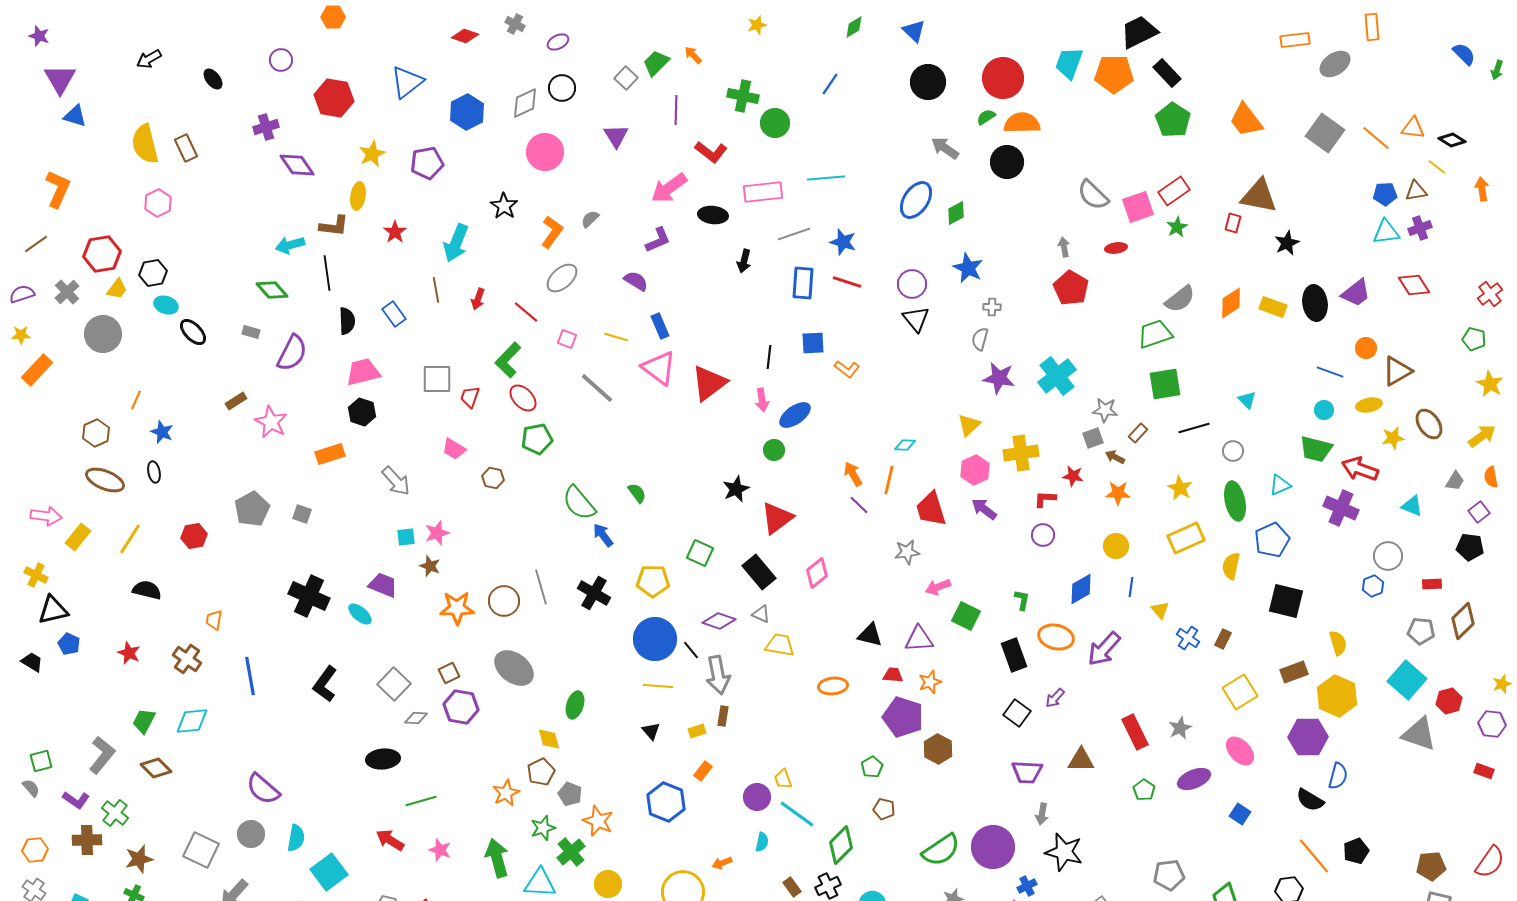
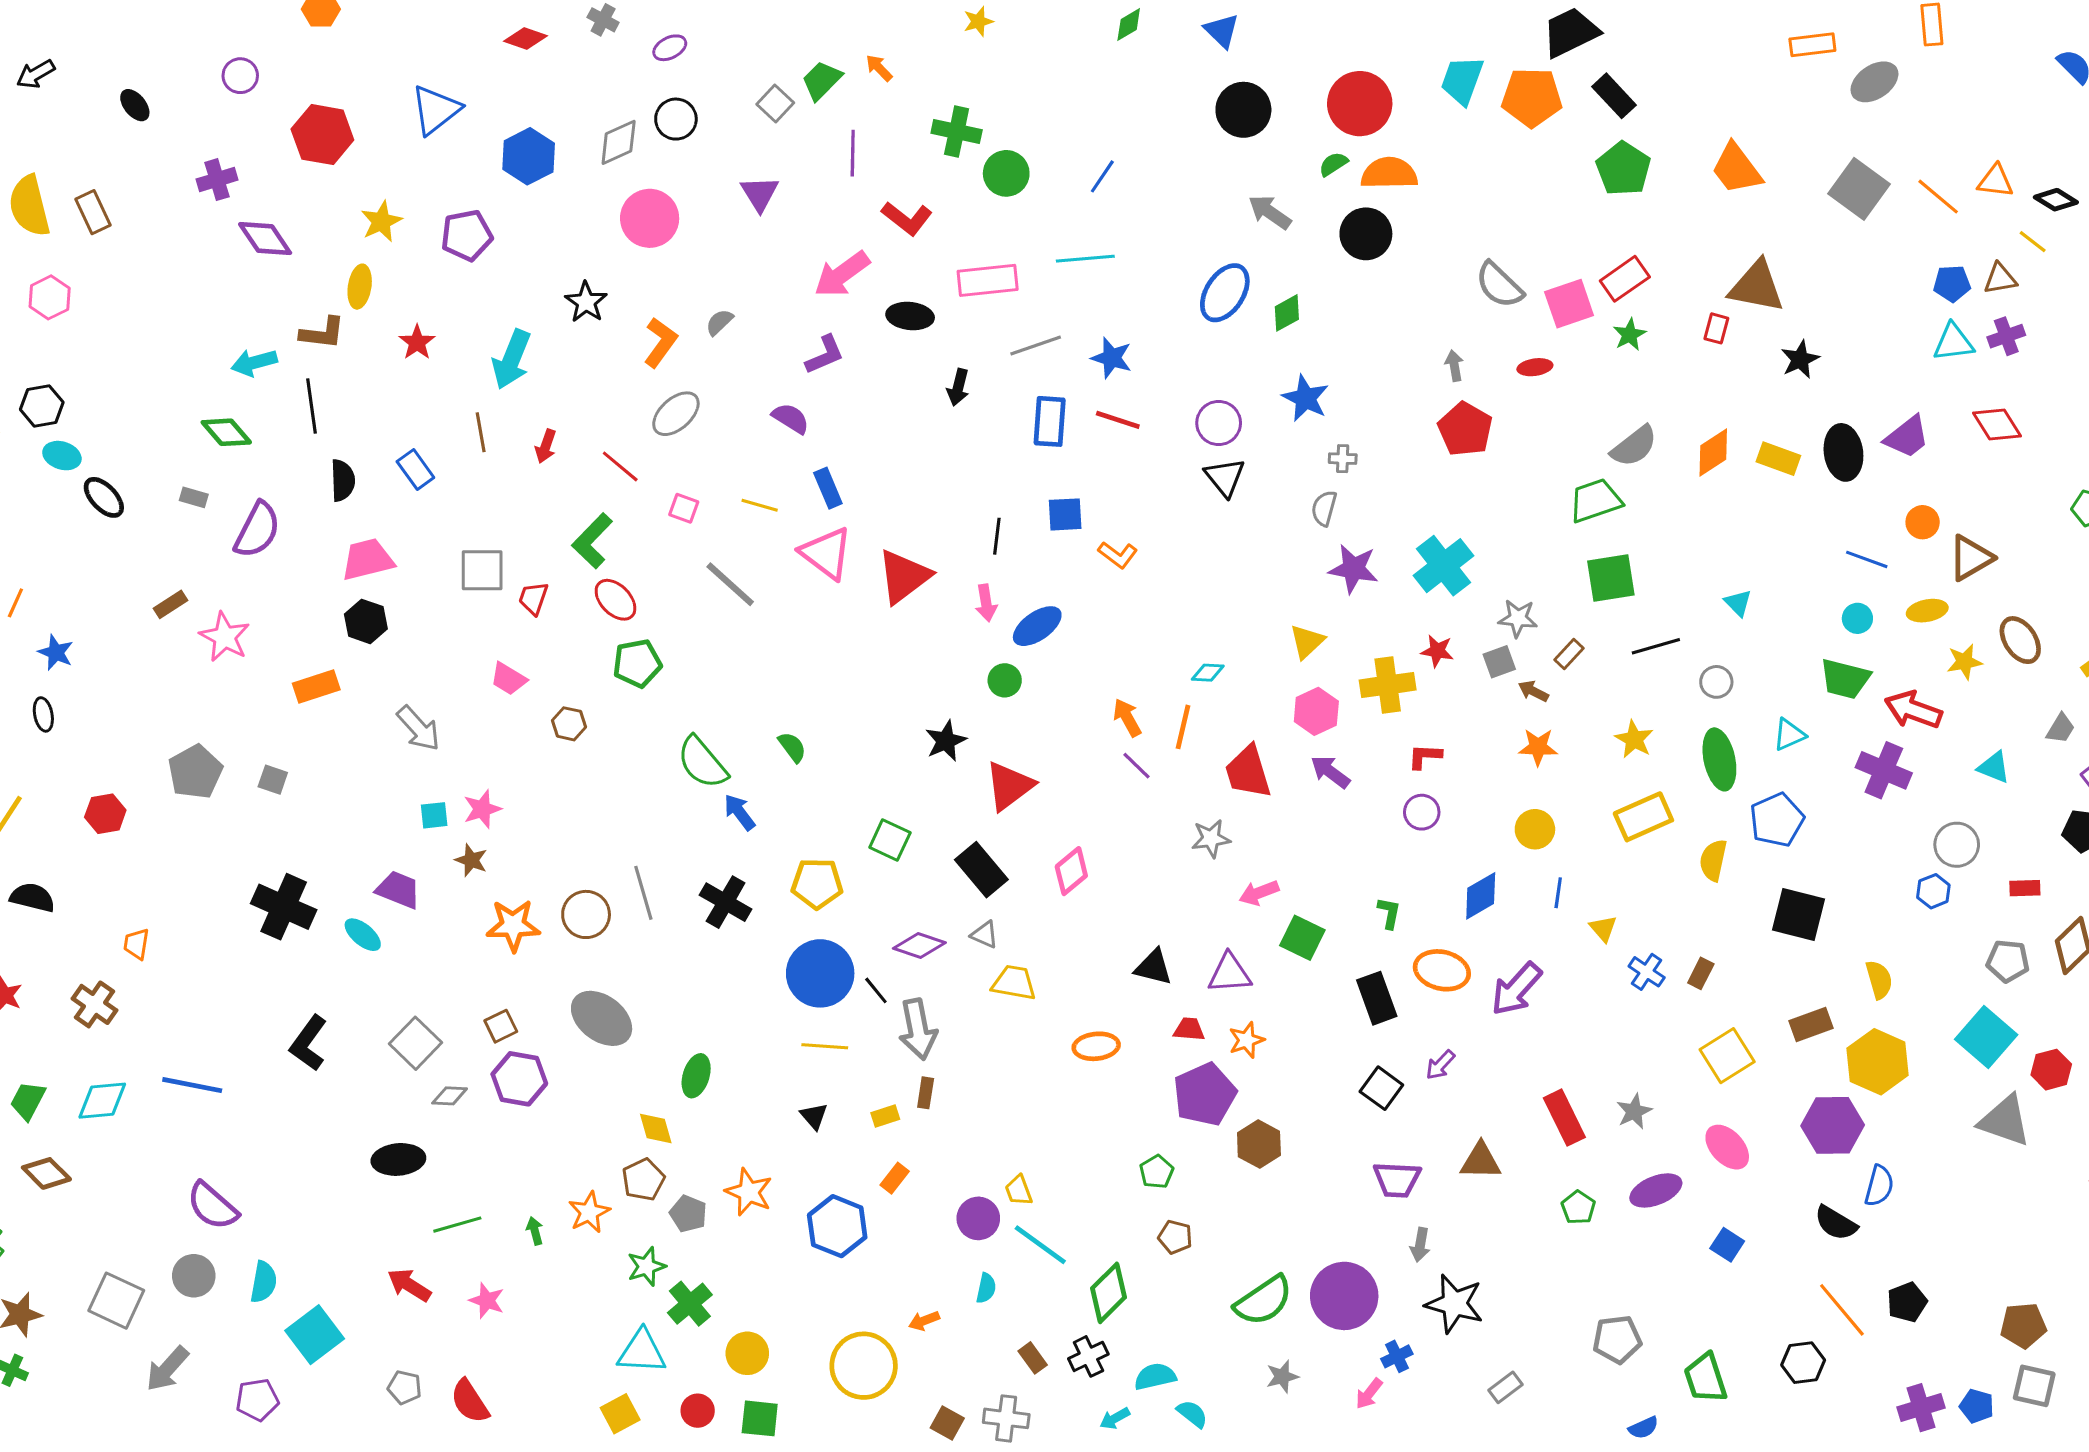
blue line: (830, 84) -> (1102, 176), moved
red star: (1073, 476) -> (1437, 651), moved
blue line: (250, 676) -> (192, 1085), moved, turned -69
purple pentagon: (903, 717) -> (1205, 1094), turned 30
orange star: (598, 821) -> (749, 1192), moved
green arrow: (497, 858) -> (535, 1231), moved, size x0.5

